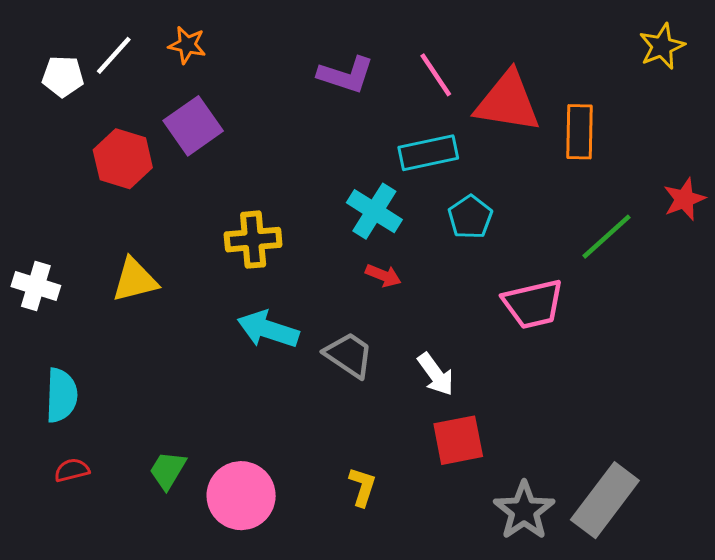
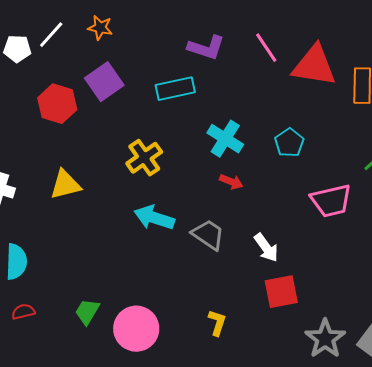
cyan rectangle: (428, 153) -> (175, 89), moved
yellow cross: (253, 240) -> (144, 158), turned -30

